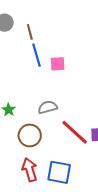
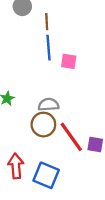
brown circle: (30, 135) -> (43, 125), moved

